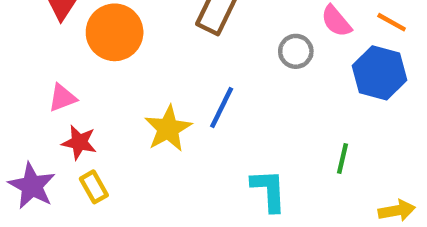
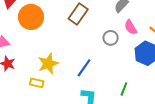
blue line: (222, 107) -> (84, 68), moved
yellow rectangle: (94, 187) -> (37, 83), moved, turned -56

